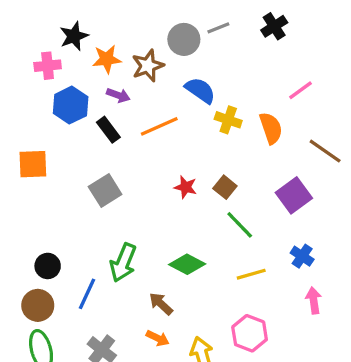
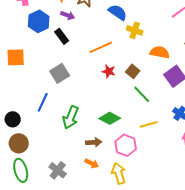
orange line: (159, 126) -> (101, 47), moved
orange semicircle: (271, 128) -> (160, 52), moved, turned -60
black circle: (48, 266) -> (13, 119), moved
blue line: (87, 294) -> (43, 102), moved
brown arrow: (161, 304) -> (94, 142), turned 133
pink hexagon: (250, 333) -> (126, 145), moved

